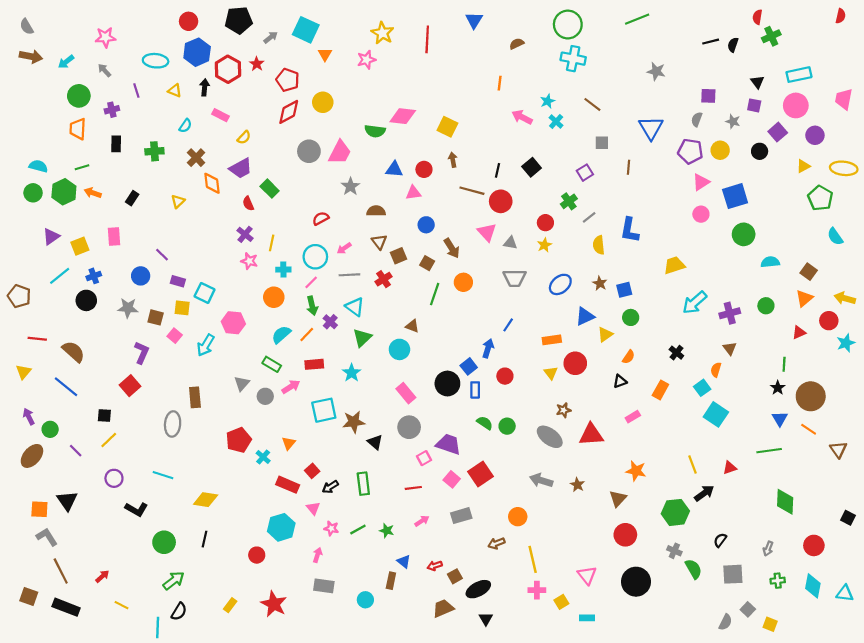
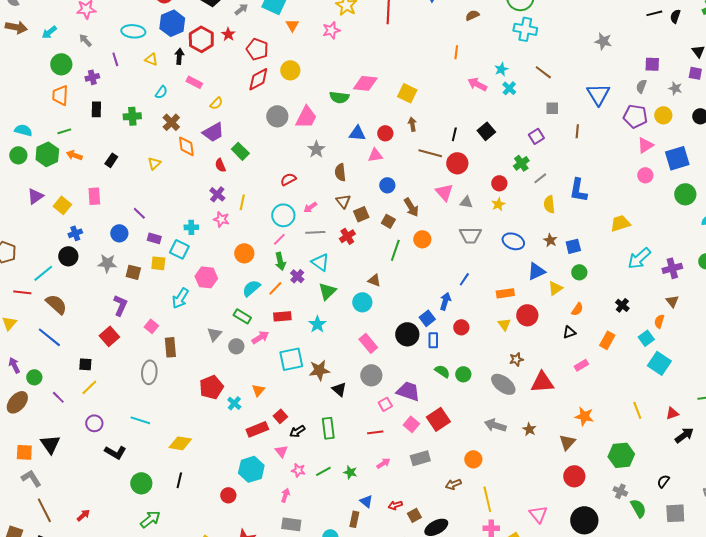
brown semicircle: (376, 211) -> (340, 172), turned -96
yellow square: (80, 246) -> (62, 205), turned -30
cyan cross: (283, 270) -> (191, 227), moved
cyan line: (60, 276) -> (43, 273), moved
blue ellipse: (560, 284) -> (513, 241), turned 60
pink square: (175, 336) -> (151, 326), moved
red rectangle: (288, 485) -> (257, 429), turned -45
black arrow: (704, 493) -> (684, 435), moved

